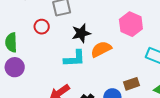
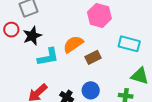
black star: (81, 33) -> (32, 36), moved
brown rectangle: (131, 84) -> (93, 57), moved

